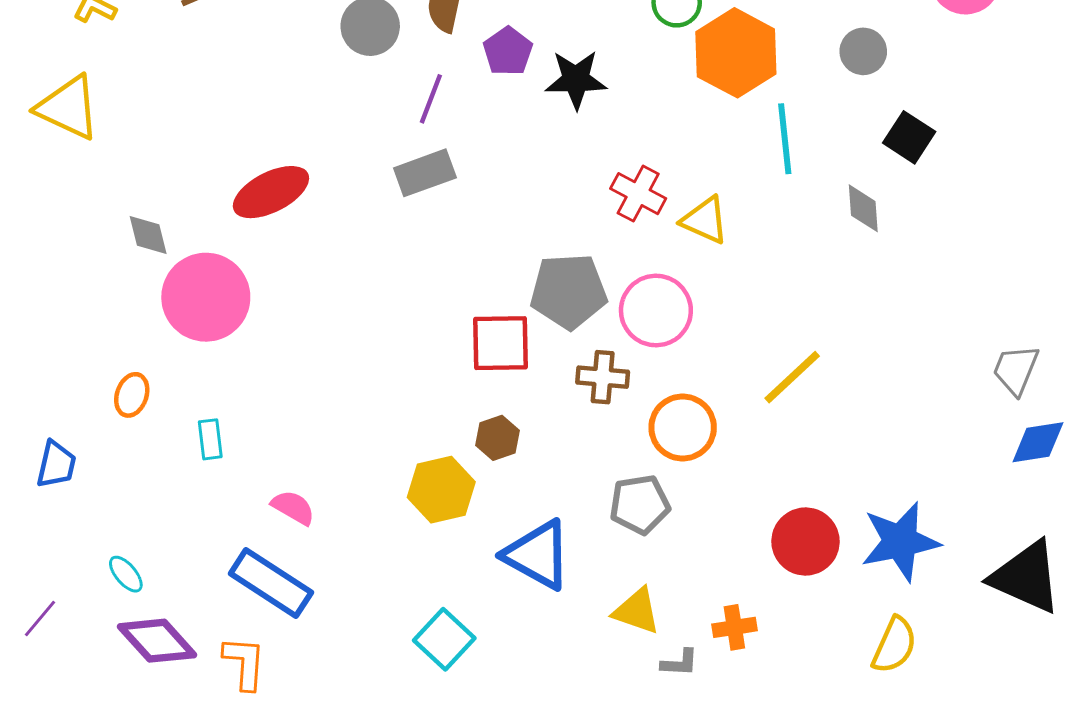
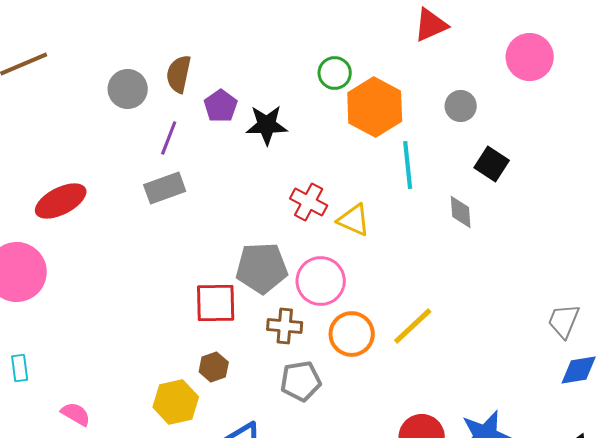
orange circle: (683, 427) -> (352, 334), moved
gray pentagon: (640, 504) -> (301, 381), moved

